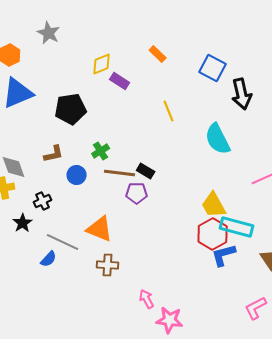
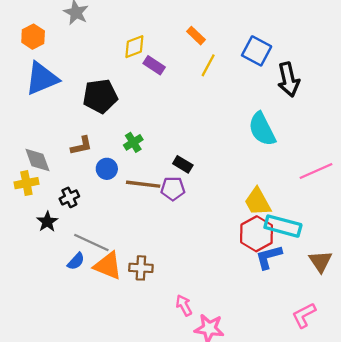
yellow line: (169, 111) -> (208, 65), moved, turned 50
brown line: (120, 173) -> (143, 184), moved
orange triangle: (100, 229) -> (108, 266), moved

